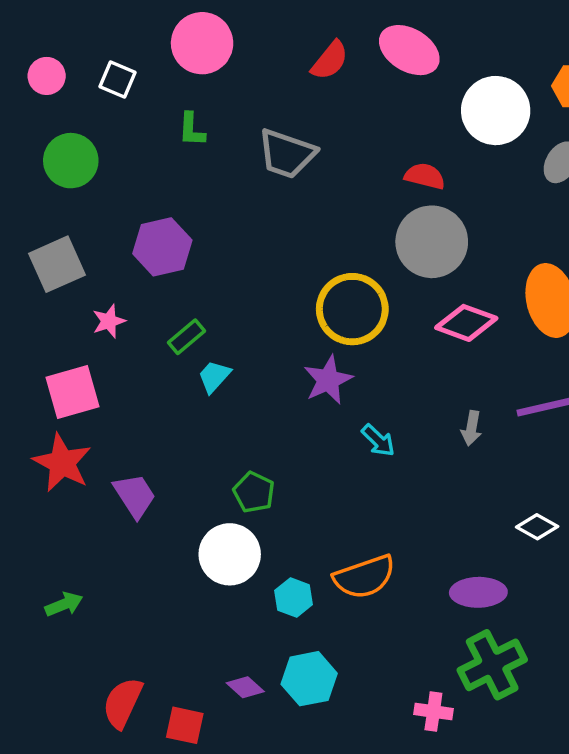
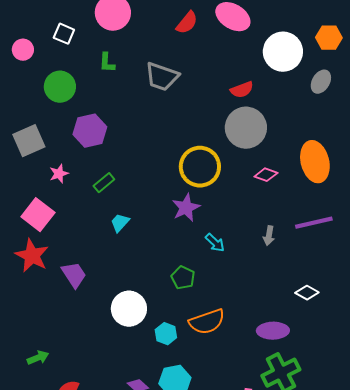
pink circle: (47, 76) -> (23, 50), moved
green circle: (71, 161) -> (60, 87), moved
red semicircle: (425, 176) -> (242, 90), turned 145
pink diamond: (466, 323) -> (266, 175), size x0.7
cyan trapezoid: (214, 376) -> (120, 223), moved
pink square: (73, 392) -> (38, 215), turned -36
green pentagon: (254, 492) -> (183, 278), moved
green arrow: (64, 604) -> (38, 358), moved

